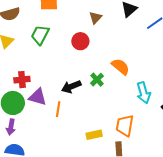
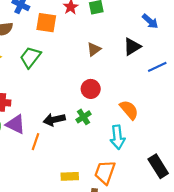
red circle: (80, 41) -> (91, 89), moved
orange semicircle: (120, 67) -> (129, 110), moved
cyan arrow: (144, 93) -> (118, 137), moved

